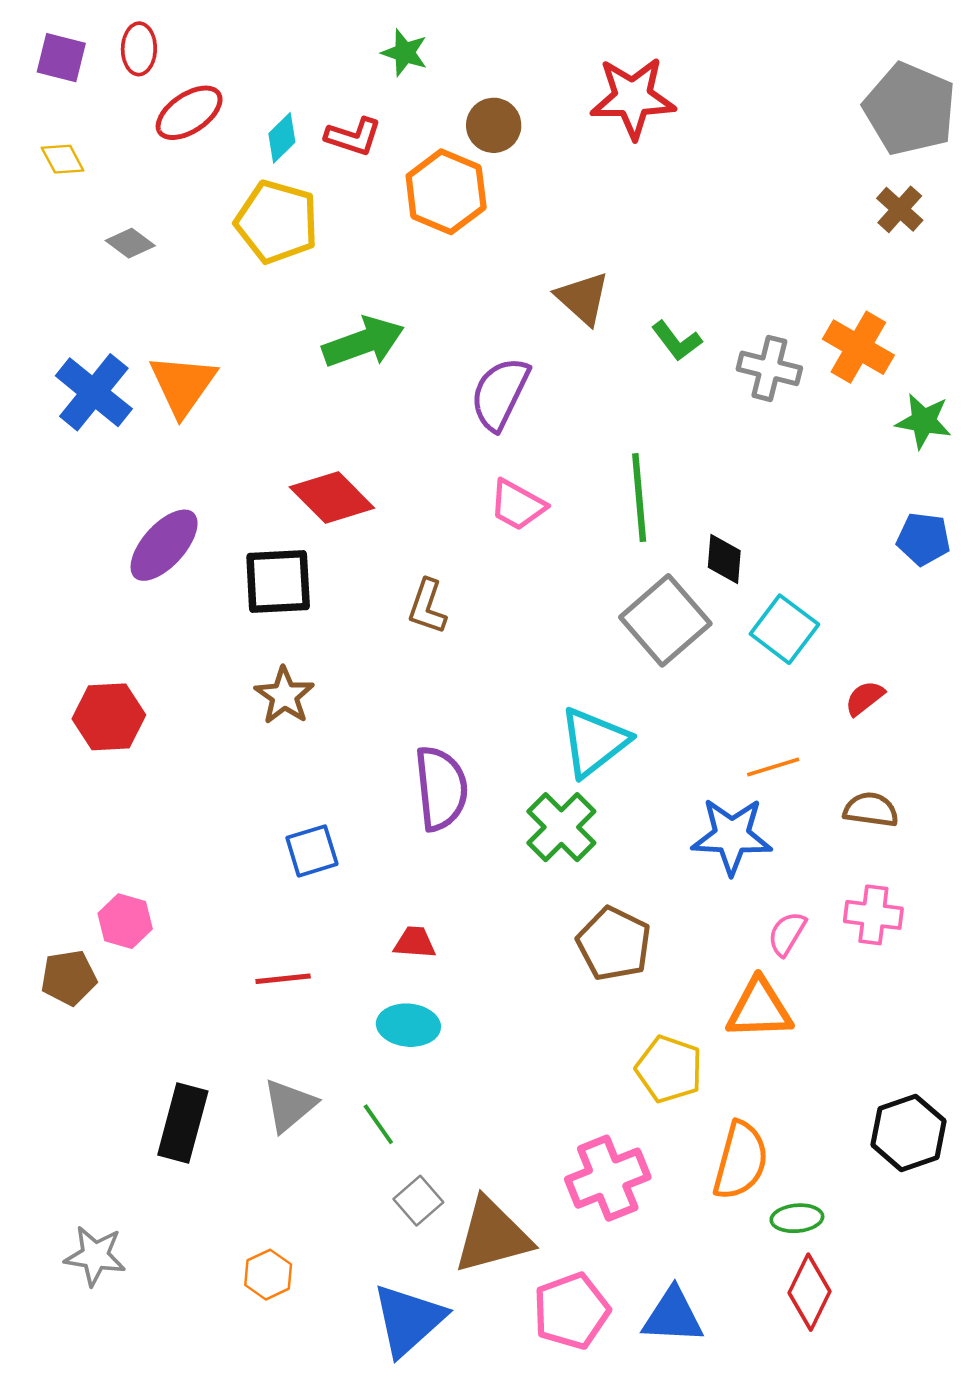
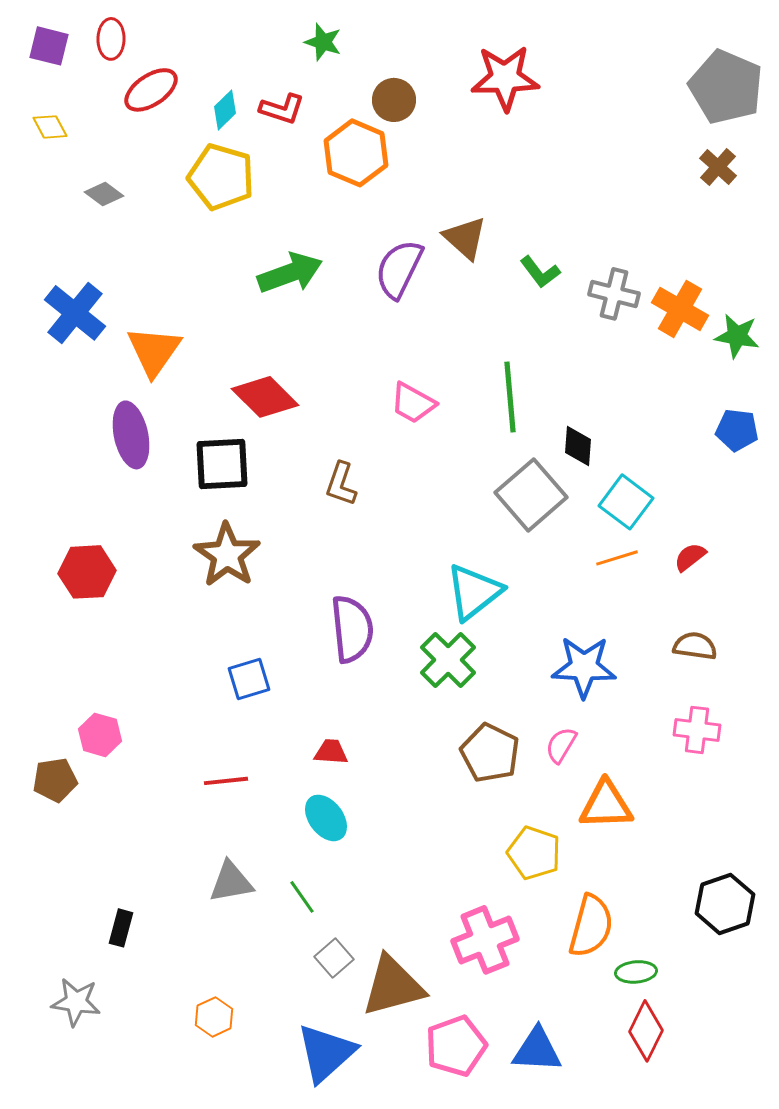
orange cross: (858, 347) -> (680, 309), moved
orange triangle: (183, 385) -> (154, 351), moved
purple semicircle: (500, 394) -> (399, 269), moved
purple ellipse: (164, 545) -> (131, 435), turned -54
brown star: (284, 696) -> (227, 555), size x1.4
orange line: (773, 767) -> (617, 558), moved
pink semicircle: (787, 934) -> (561, 745), moved
cyan ellipse: (408, 1025) -> (326, 818), turned 48
gray triangle: (289, 1105) -> (231, 882), turned 30
black rectangle: (183, 1123) -> (121, 928), moved, size x0.6

